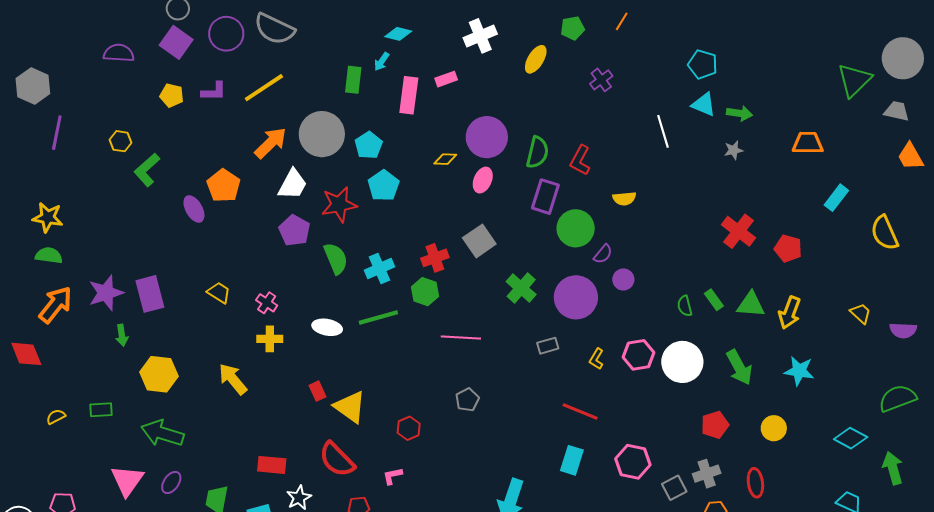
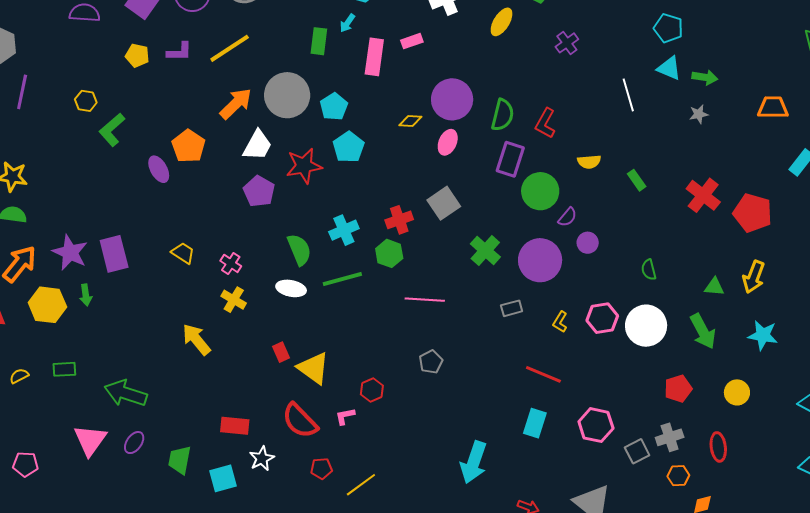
red pentagon: (788, 249) -> (753, 213), size x1.4
green semicircle: (336, 258) -> (299, 250), moved
purple star: (106, 293) -> (70, 252), turned -30
green rectangle: (714, 300) -> (637, 180), moved
green triangle: (751, 305) -> (714, 287), moved, size x0.7
yellow cross: (270, 339) -> (234, 300), turned 30
yellow hexagon: (159, 374) -> (47, 305), moved
pink L-shape: (392, 476) -> (345, 416), moved

